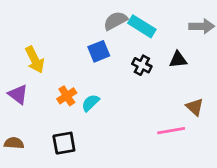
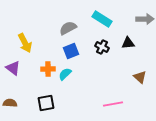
gray semicircle: (115, 21) -> (68, 28), moved
blue square: (99, 51) -> (71, 51), moved
orange cross: (67, 96) -> (48, 69), turned 32
pink line: (171, 131) -> (113, 104), moved

